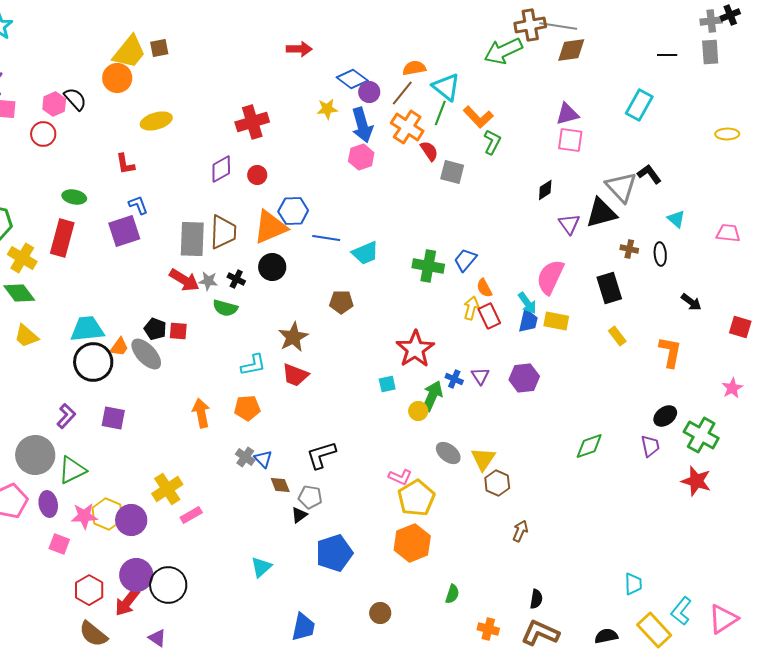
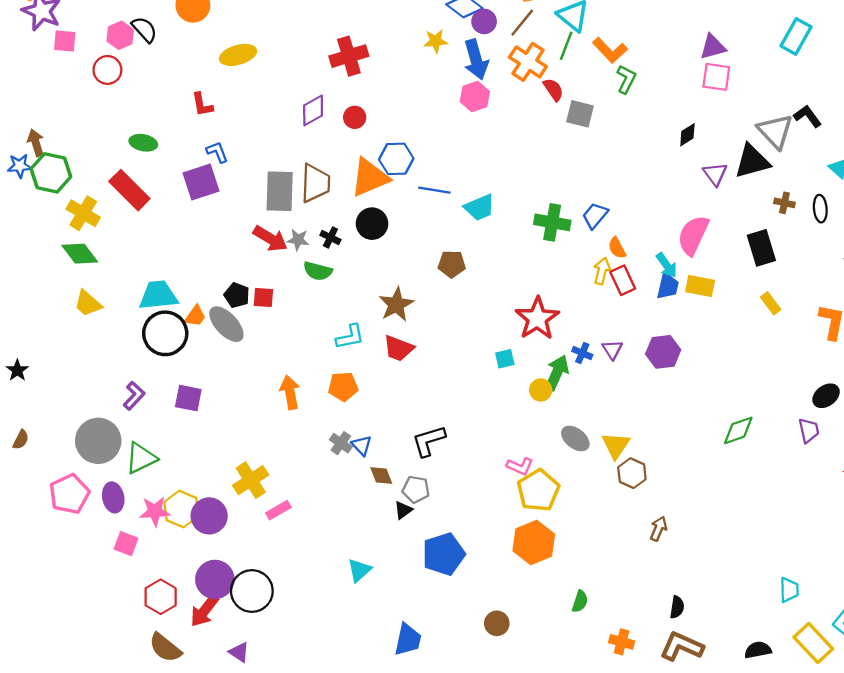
red rectangle: (62, 238) -> (129, 190), turned -60

